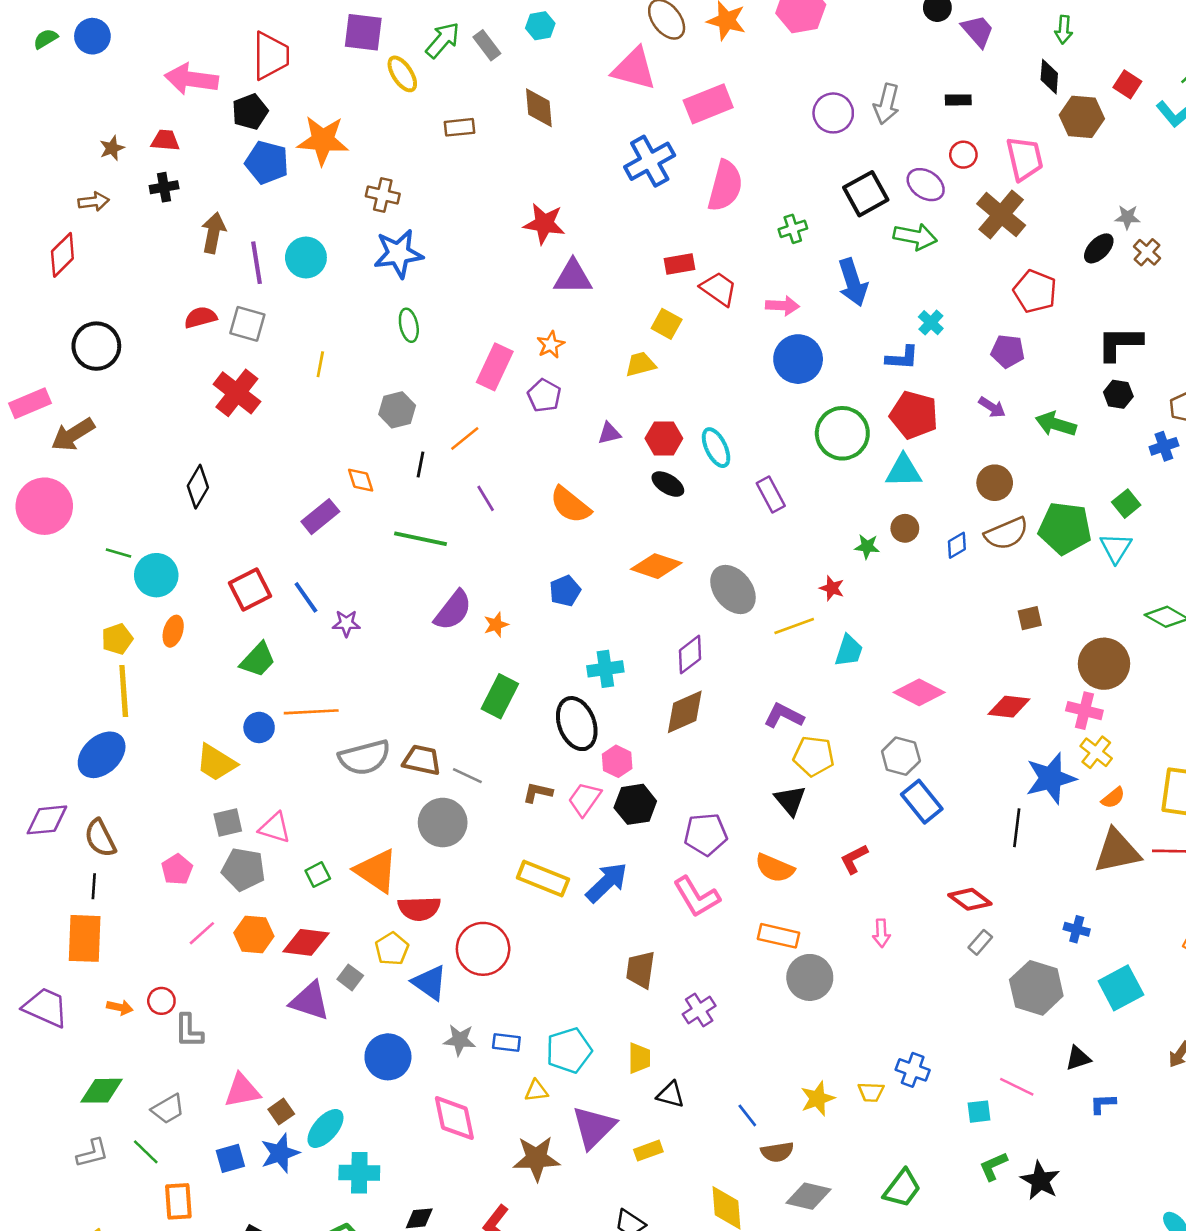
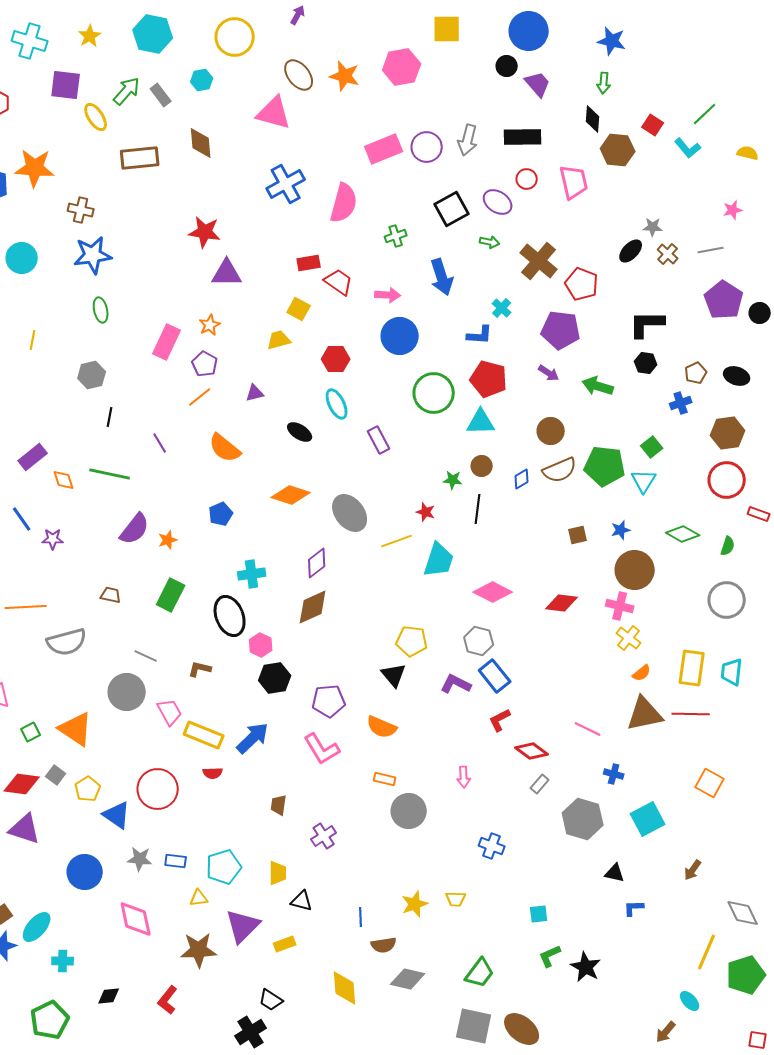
black rectangle: (958, 100) -> (523, 137), size x1.8
pink rectangle: (708, 104) -> (384, 149), moved
brown rectangle: (460, 127) -> (140, 158), size x1.6
brown cross: (1001, 215) -> (539, 261), moved
green arrow: (915, 237) -> (490, 242), size x0.6
purple pentagon: (1008, 351) -> (561, 330), size x1.5
orange line: (465, 438) -> (200, 397), moved
red hexagon: (664, 438) -> (336, 359), moved
orange diamond: (361, 480) -> (64, 480), moved
cyan trapezoid: (849, 651) -> (439, 560), size x1.4
purple L-shape: (784, 716) -> (456, 684), moved
brown trapezoid: (422, 760) -> (111, 595), moved, size x0.7
blue star: (1051, 778) -> (621, 530), moved, size x0.5
pink trapezoid: (585, 799) -> (170, 712), moved, turned 116
black line: (1017, 828) -> (478, 509), moved
red L-shape: (854, 859) -> (500, 720), moved
red semicircle: (419, 908) -> (213, 773), moved, size x0.6
orange rectangle: (779, 936) -> (385, 779), size x0.7
brown trapezoid: (641, 970) -> (279, 805), size x0.7
gray square: (350, 977) -> (56, 775), moved
black triangle: (1078, 1058) -> (615, 873), turned 30
blue cross: (913, 1070) -> (492, 846), moved
pink line: (1017, 1087) -> (588, 729), moved
blue line: (747, 1115) -> (361, 917), turned 36
cyan cross: (359, 1173) -> (63, 961), size x0.7

